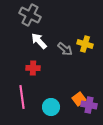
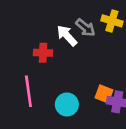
white arrow: (39, 41) -> (67, 36), moved
orange square: (79, 99) -> (104, 94), turned -32

